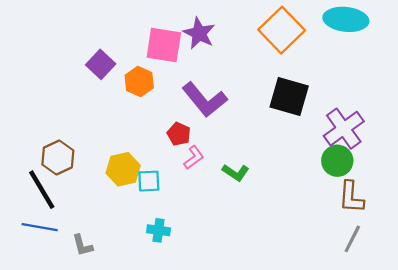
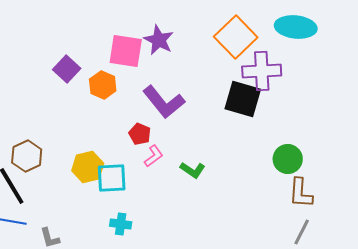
purple cross: (344, 129) -> (262, 71), moved, turned 33
cyan square: (149, 181) -> (112, 178), size x1.4

